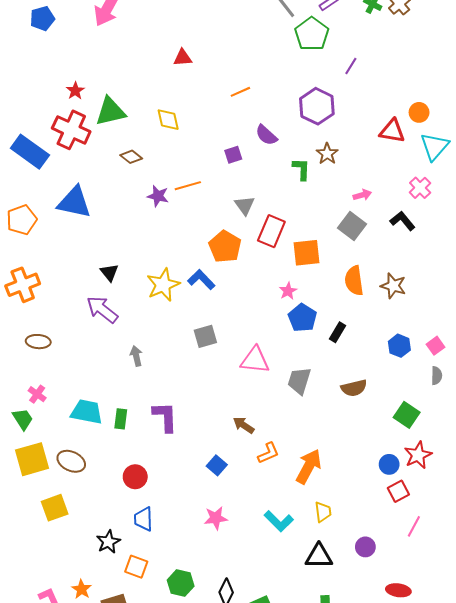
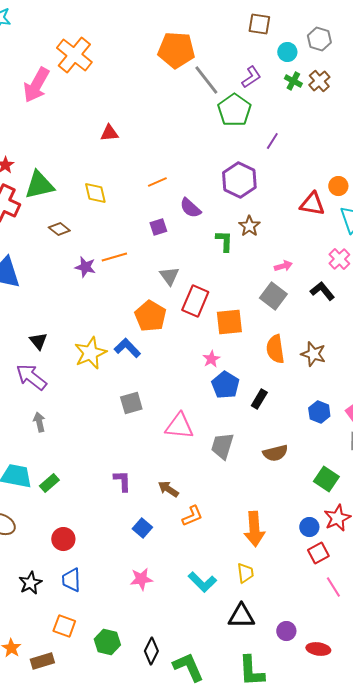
orange line: (240, 92) -> (157, 182), moved
gray arrow: (136, 356) -> (39, 422), moved
purple L-shape: (165, 417) -> (122, 481), moved, size x0.7
green rectangle: (121, 419) -> (49, 483), turned 42
orange arrow: (309, 466) -> (254, 529), moved, turned 148
pink line: (414, 526) -> (333, 587), turned -60
black star: (108, 542) -> (30, 583), moved
purple circle: (365, 547) -> (286, 631), moved

